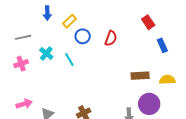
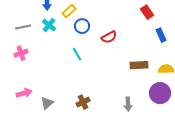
red semicircle: (111, 38) -> (109, 37), moved, turned 42
cyan cross: (46, 53) -> (49, 25), moved
cyan line: (69, 60) -> (77, 54), moved
purple circle: (149, 104) -> (160, 93), moved

